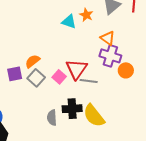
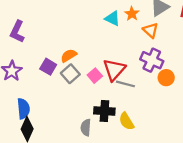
orange triangle: (108, 38) -> (151, 30), moved
purple square: (15, 74) -> (48, 67), turned 35
yellow semicircle: (94, 116) -> (126, 121), size x0.7
gray semicircle: (52, 118) -> (86, 128), moved

